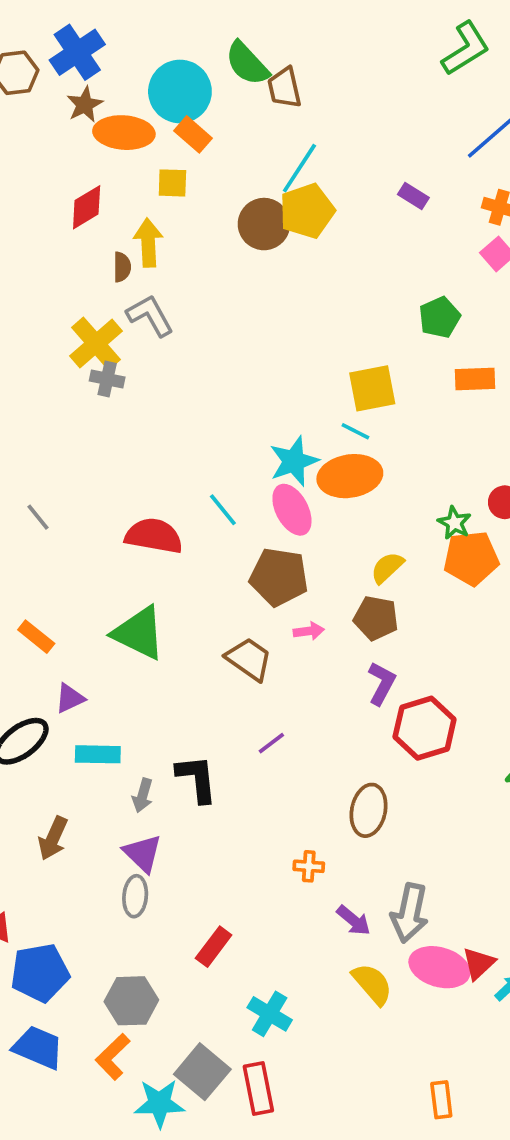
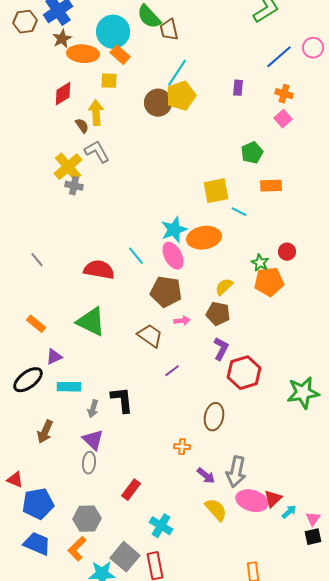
purple rectangle: (413, 196) -> (238, 88), turned 63
brown semicircle: (122, 267) -> (82, 126), turned -35
cyan line: (355, 431) -> (239, 212), moved
purple line: (271, 743) -> (172, 371), moved

